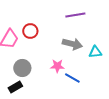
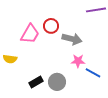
gray arrow: (72, 44) -> (72, 39), moved
gray circle: (22, 68) -> (57, 82), moved

